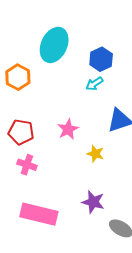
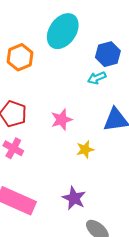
yellow star: (95, 154) -> (85, 149), turned 30

